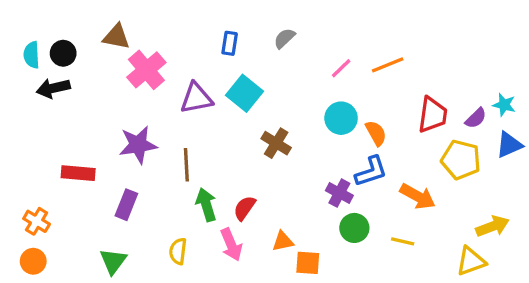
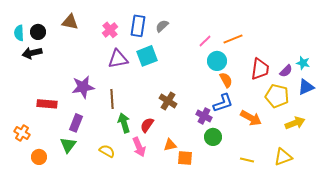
gray semicircle: (284, 38) -> (162, 26), moved
blue rectangle: (230, 43) -> (138, 26), size x1.5
pink cross: (146, 70) -> (110, 30), moved, size x0.7
cyan square: (245, 93) -> (147, 56), turned 30
cyan circle: (341, 118) -> (217, 61), moved
brown cross: (276, 143) -> (168, 101), moved
yellow arrow: (492, 226) -> (295, 123), moved
yellow line: (403, 241) -> (247, 160), moved
yellow semicircle: (178, 251) -> (107, 151), turned 112
orange circle: (33, 261) -> (39, 157), moved
green triangle: (113, 261) -> (68, 145), moved

